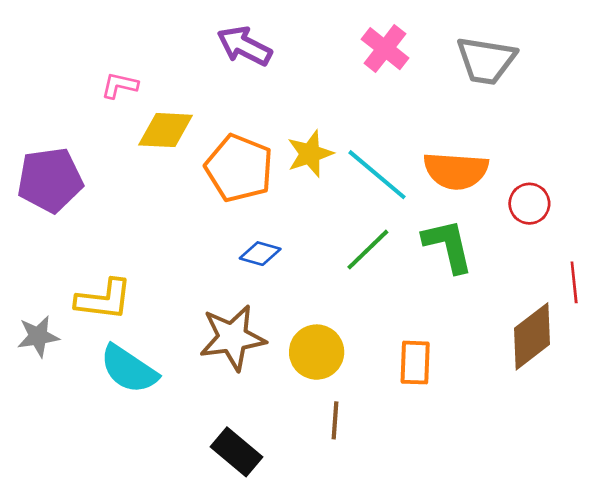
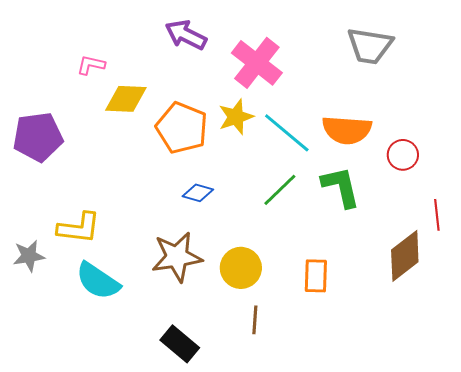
pink cross: (385, 49) -> (257, 63), moved, size x1.4

